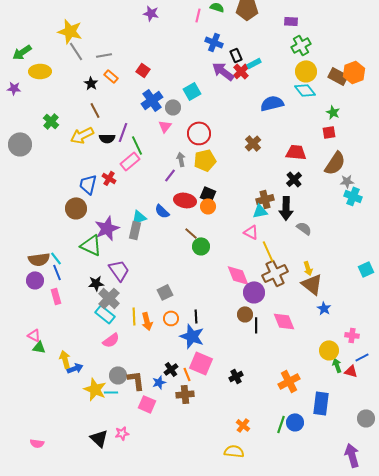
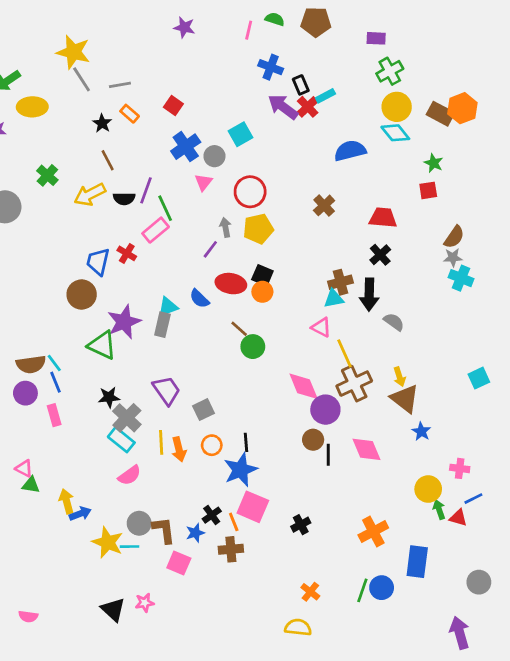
brown semicircle: (335, 163) -> (454, 237), moved, size x0.7
purple trapezoid: (119, 270) -> (167, 390), moved
blue star: (192, 336) -> (240, 470), turned 30

